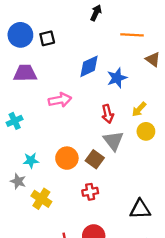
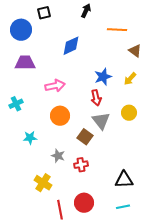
black square: (47, 38) -> (44, 13), moved
blue diamond: (89, 66) -> (71, 46), moved
blue star: (117, 78) -> (103, 77), moved
yellow arrow: (139, 109) -> (130, 79), moved
orange circle: (67, 158) -> (60, 116), moved
gray star: (18, 181) -> (58, 156), moved
yellow cross: (41, 199) -> (43, 183), moved

